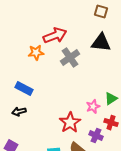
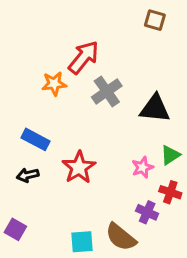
red arrow: (55, 36) -> (84, 57), turned -30
black triangle: (101, 43) -> (155, 108), moved
red star: (70, 123) -> (79, 167), moved

